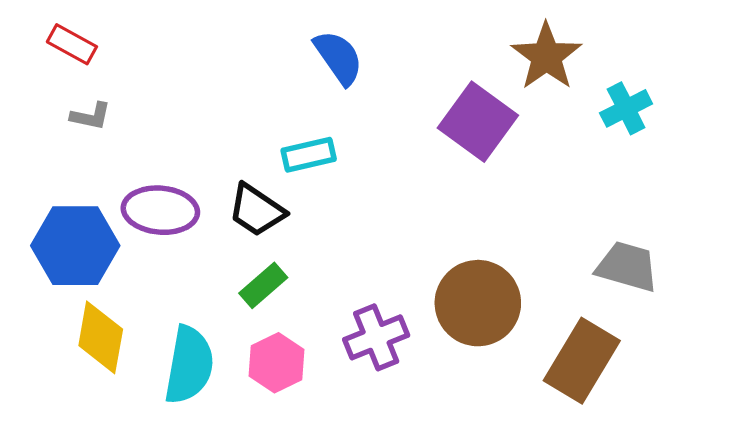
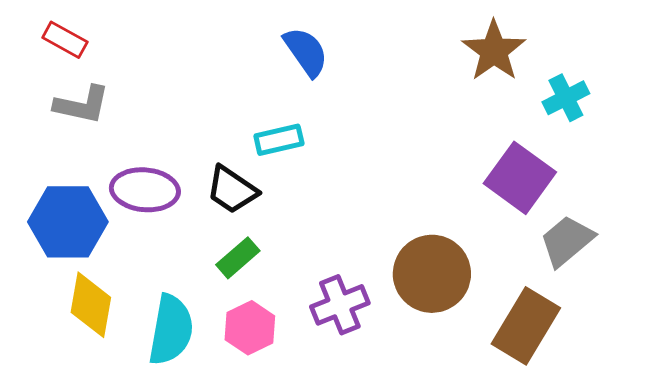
gray L-shape: (91, 116) -> (82, 105), size x1.5
purple square: (478, 122) -> (520, 178), moved
gray trapezoid: (627, 267) -> (567, 241), turned -56

